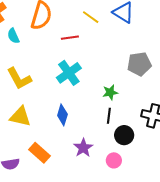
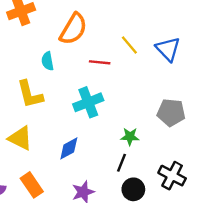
cyan semicircle: (13, 36) -> (47, 61), moved
blue diamond: (62, 115) -> (69, 148), turned 30

